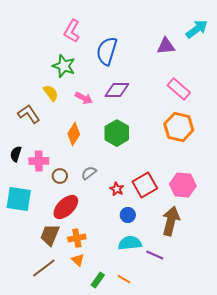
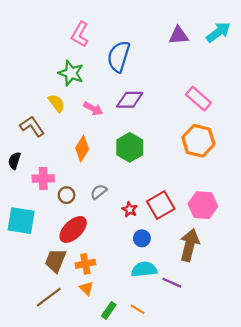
purple triangle: (166, 46) -> (178, 35), moved
black semicircle: (16, 154) -> (14, 161), moved

